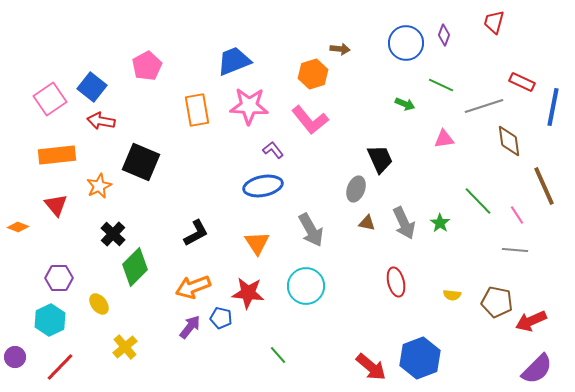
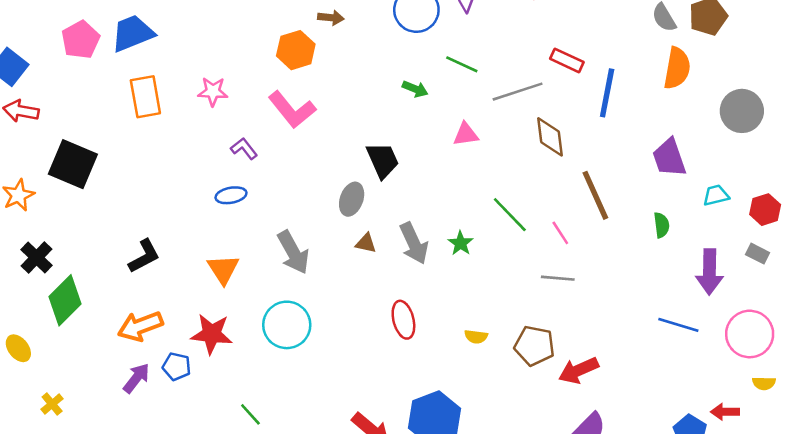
blue trapezoid: (234, 61) -> (132, 33), moved
pink star: (249, 106) -> (213, 92), size x0.6
blue ellipse: (263, 186) -> (231, 195), size x0.6
yellow cross: (125, 347) -> (52, 404), size x0.7

